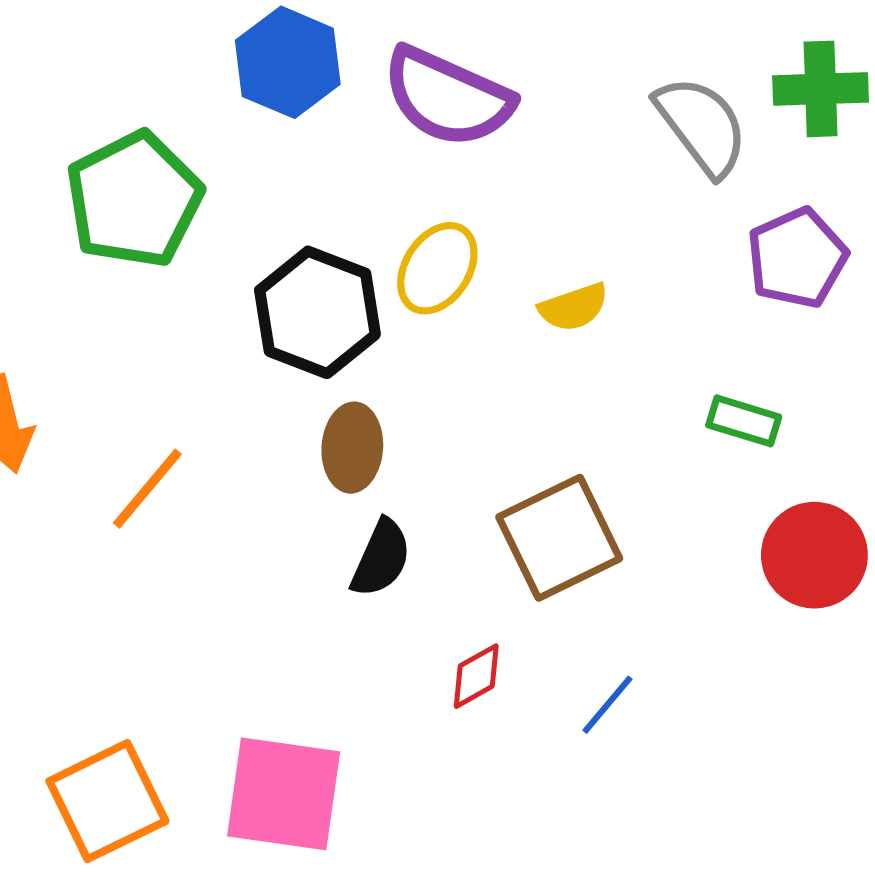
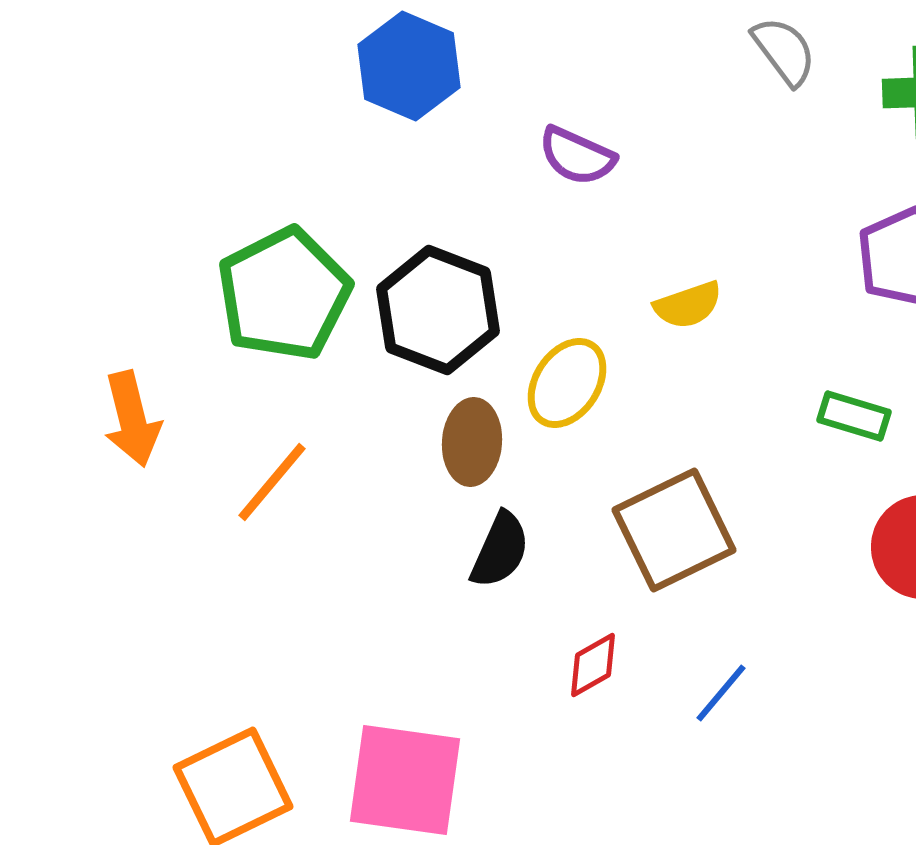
purple semicircle: (448, 97) -> (577, 156), moved, size x0.6
gray semicircle: (702, 126) -> (784, 51), moved, size x0.7
green pentagon: (134, 200) -> (284, 294), moved
yellow ellipse: (437, 268) -> (567, 383), moved

